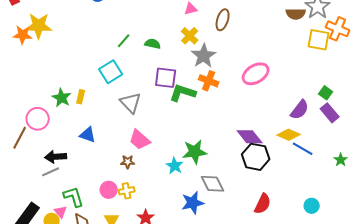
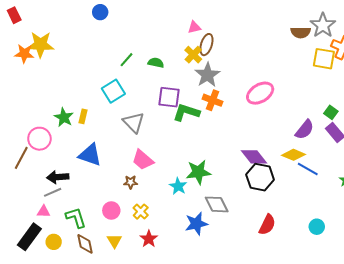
brown ellipse: (223, 20) -> (206, 45), moved
blue triangle: (88, 135) -> (90, 155), size x1.4
yellow cross: (127, 191) -> (141, 212), moved, turned -35
pink triangle: (61, 212) -> (44, 212), moved, turned -48

